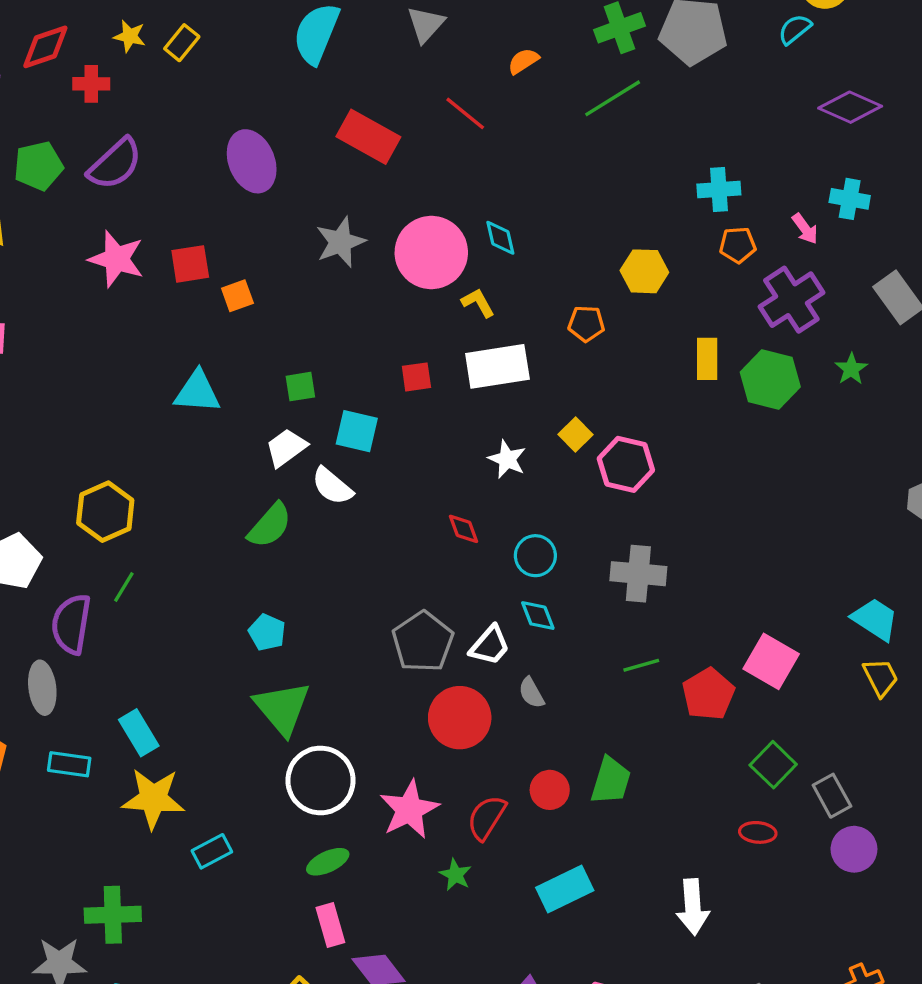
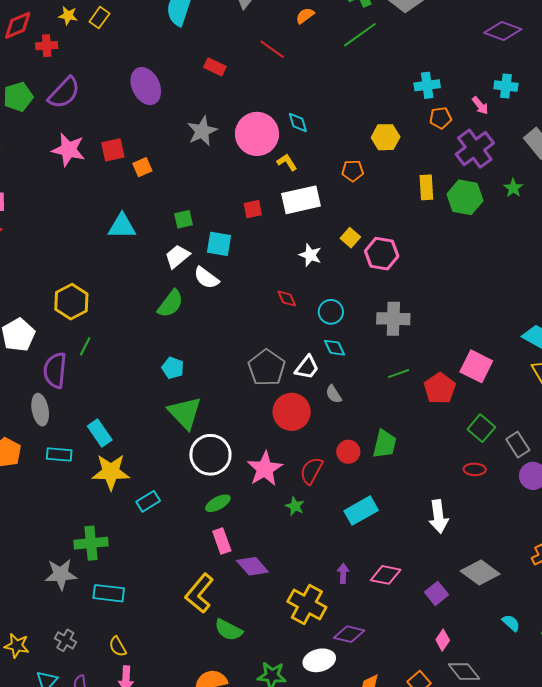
red rectangle: (368, 137) -> (215, 67), size x0.6

